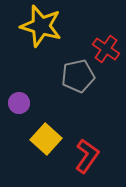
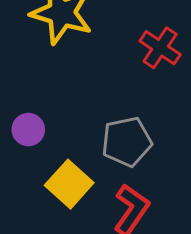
gray pentagon: (78, 76) -> (127, 142), moved

